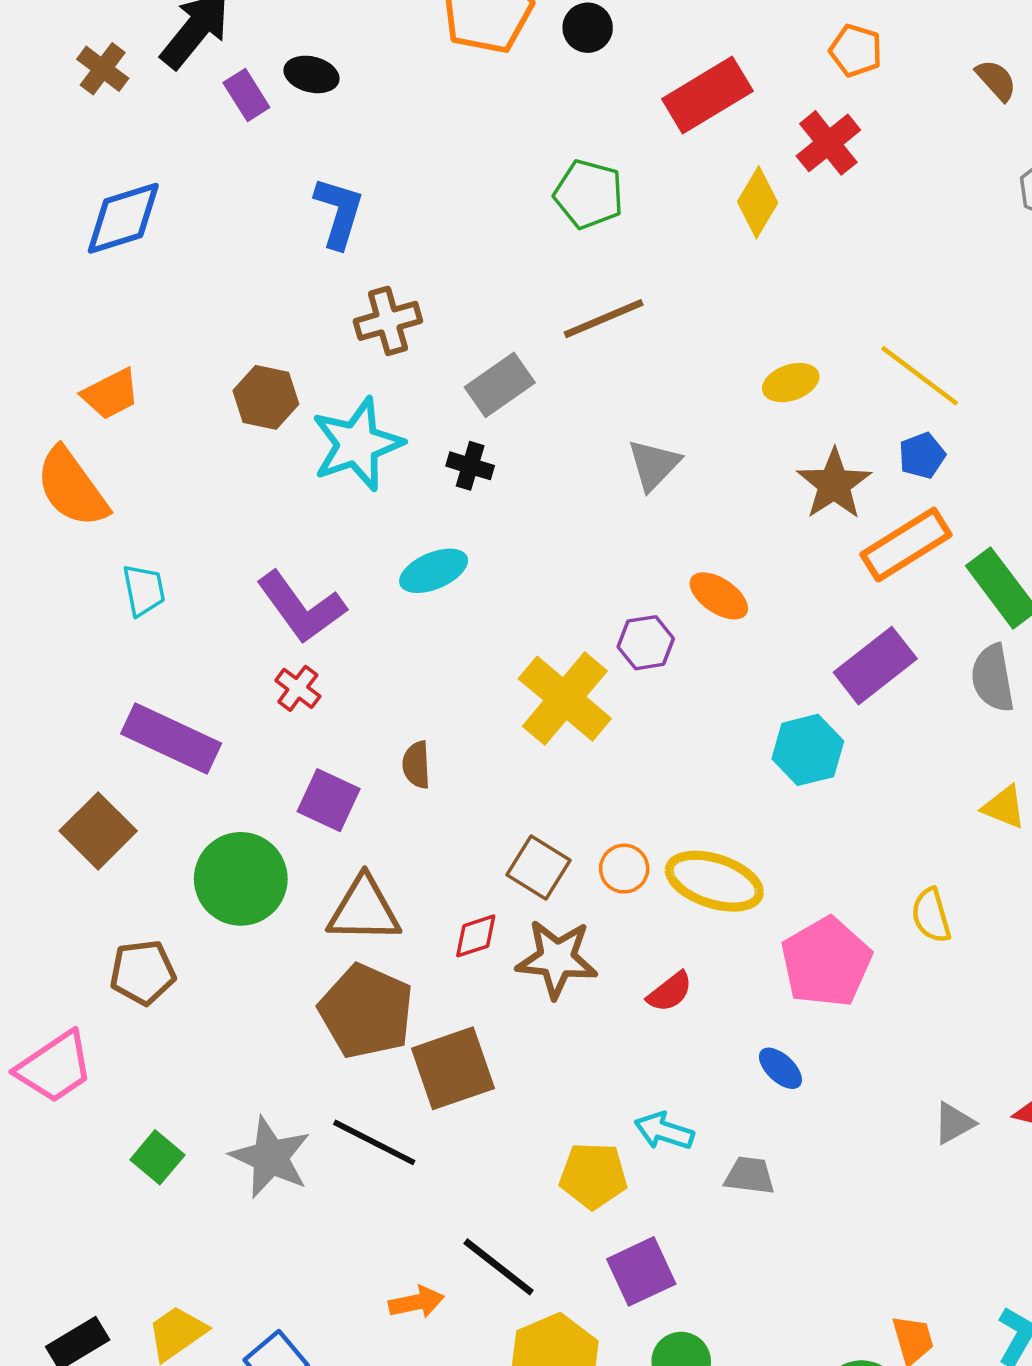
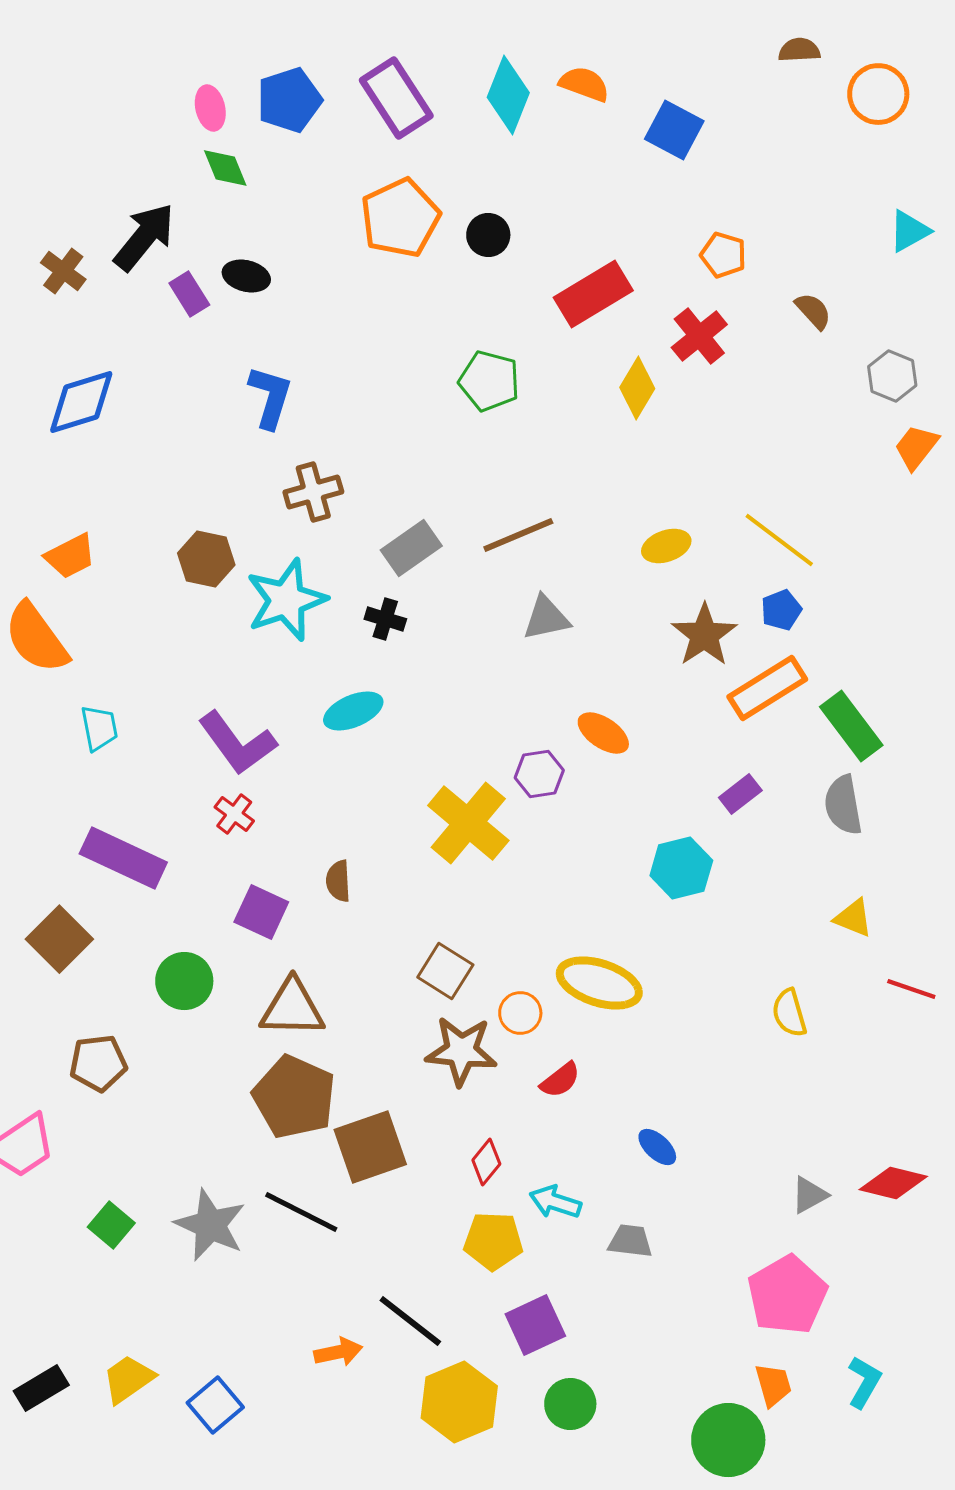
brown semicircle: (996, 80) -> (813, 311), moved
brown line: (604, 319) -> (518, 535), moved
gray triangle: (654, 465) -> (546, 618), turned 34
purple rectangle: (875, 666) -> (740, 794), size x0.6
orange circle: (624, 869) -> (520, 1013), moved
green circle: (241, 879) -> (184, 981), size x0.7
red diamond: (476, 936) -> (486, 1162), moved, turned -33
pink pentagon: (826, 962) -> (787, 1295), moved

